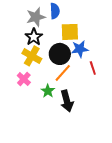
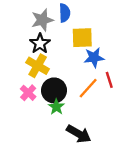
black circle: (60, 54) -> (54, 90), moved
orange line: (63, 73) -> (88, 88), moved
black arrow: (67, 101) -> (79, 134), moved, turned -45

